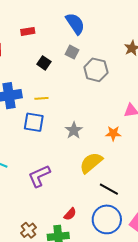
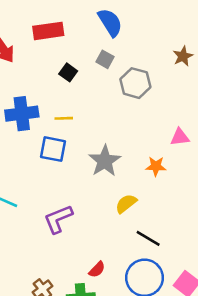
red rectangle: (28, 31) -> (48, 31), size x1.6
gray star: (74, 130) -> (105, 161), size x1.4
yellow semicircle: (91, 163) -> (126, 204), size x0.7

